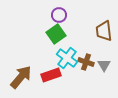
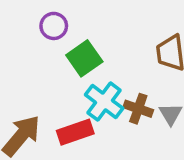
purple circle: (59, 15) -> (54, 26), moved

